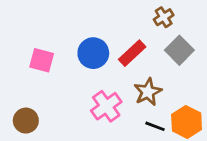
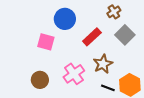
blue circle: (93, 53) -> (65, 19), moved
pink square: (42, 60) -> (46, 42), moved
brown circle: (26, 121) -> (40, 80), moved

